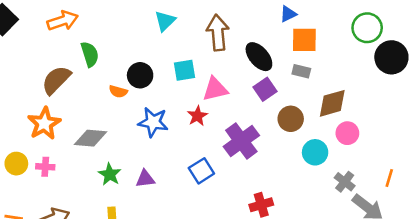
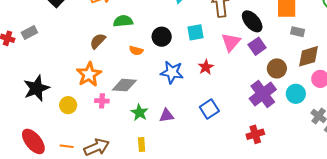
green semicircle: (90, 54) -> (123, 21), turned -78
gray rectangle: (301, 71) -> (298, 32), moved
brown semicircle: (56, 80) -> (98, 41), size x0.7
pink triangle: (215, 89) -> (231, 42), moved, turned -35
orange semicircle: (118, 92) -> (136, 51), moved
purple cross: (241, 141) -> (263, 94), moved
pink cross: (45, 167) -> (102, 101), moved

